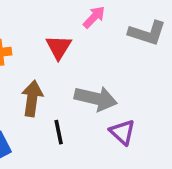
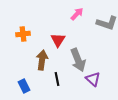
red triangle: (59, 47) -> (58, 40), moved
gray arrow: (96, 98) -> (78, 60), turned 55

